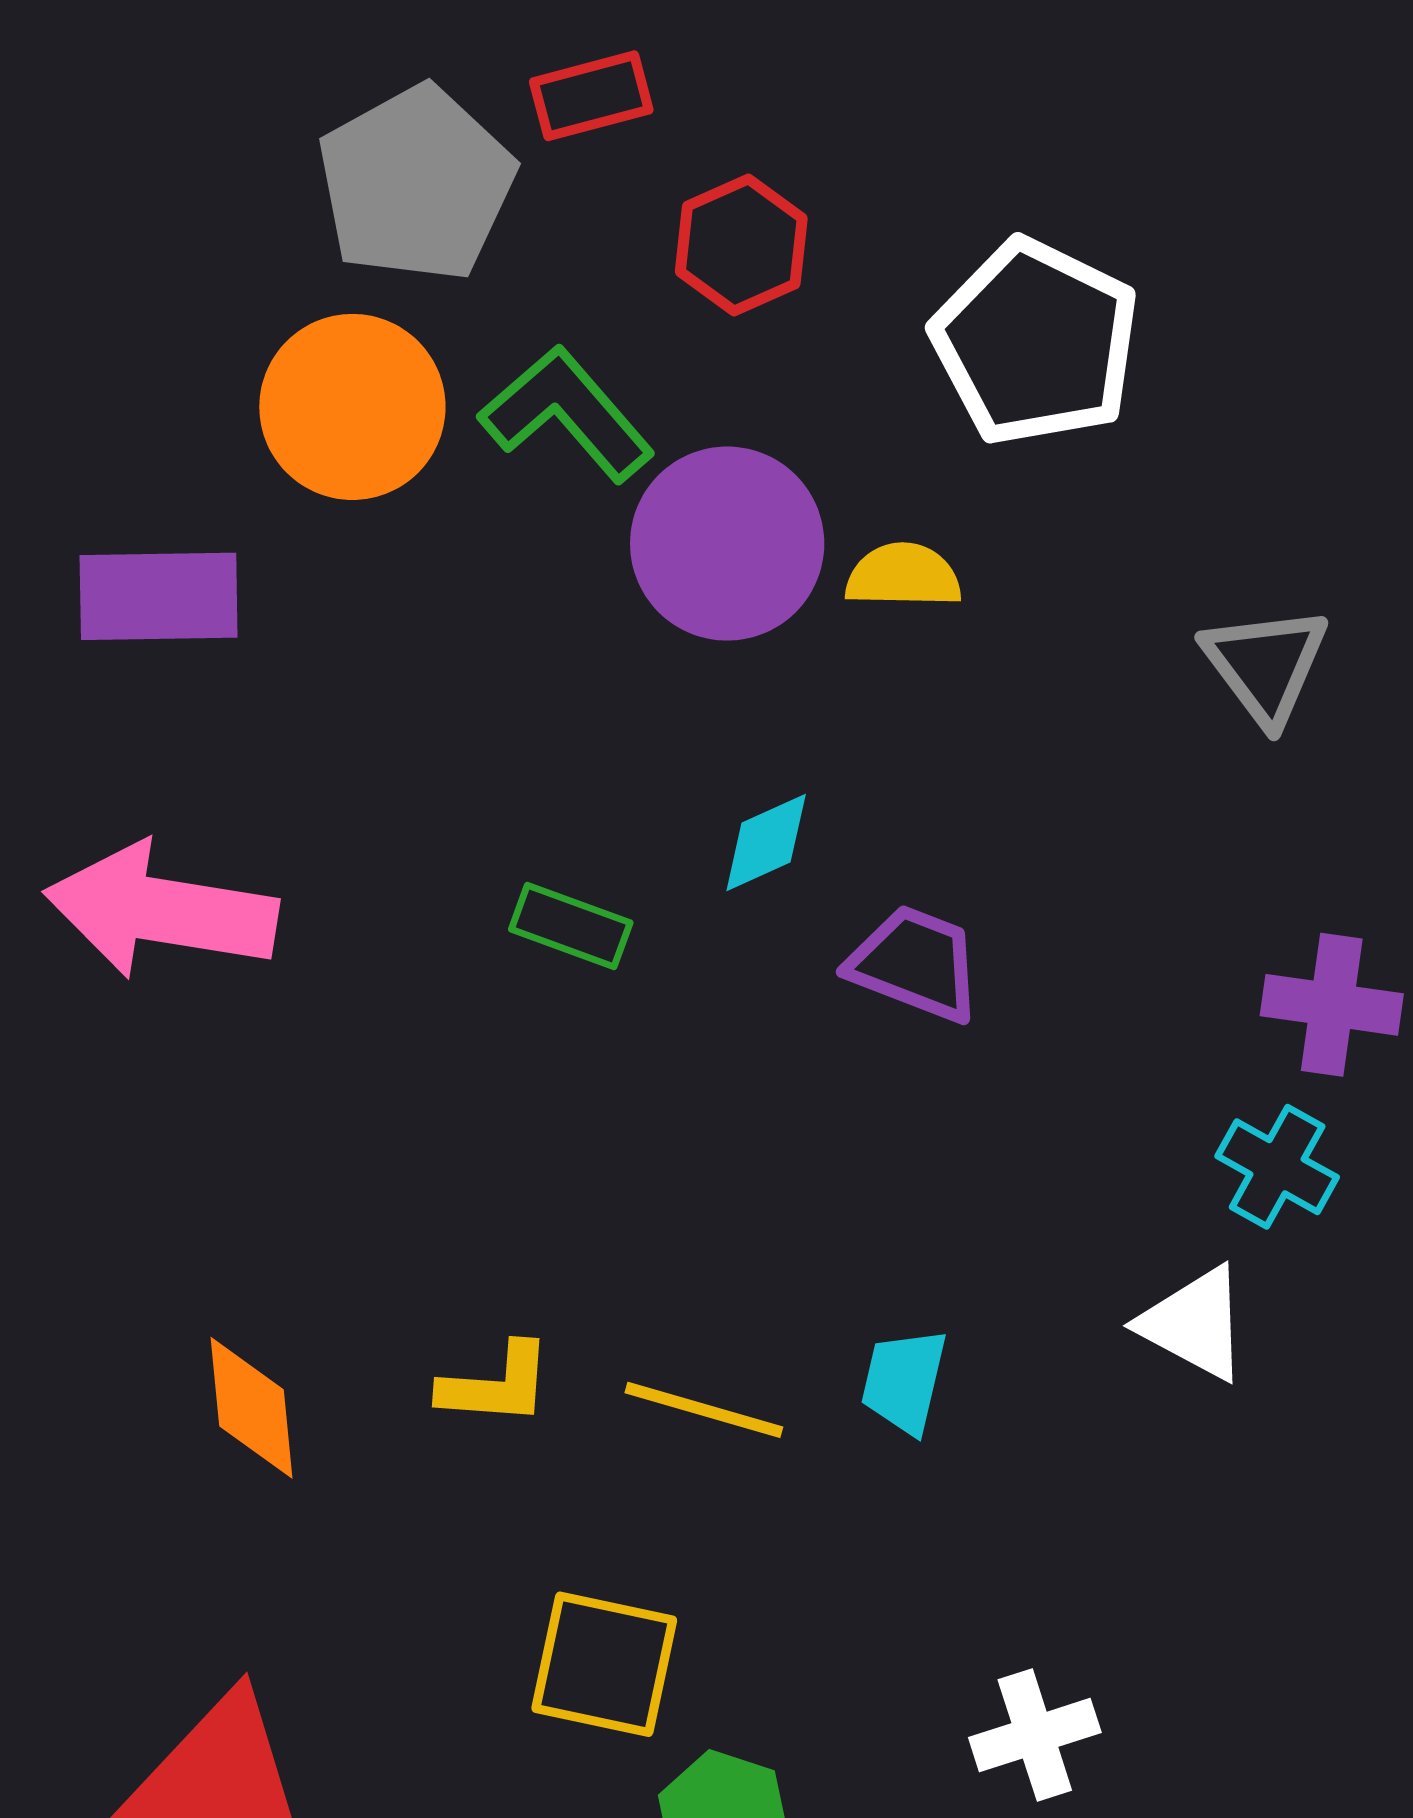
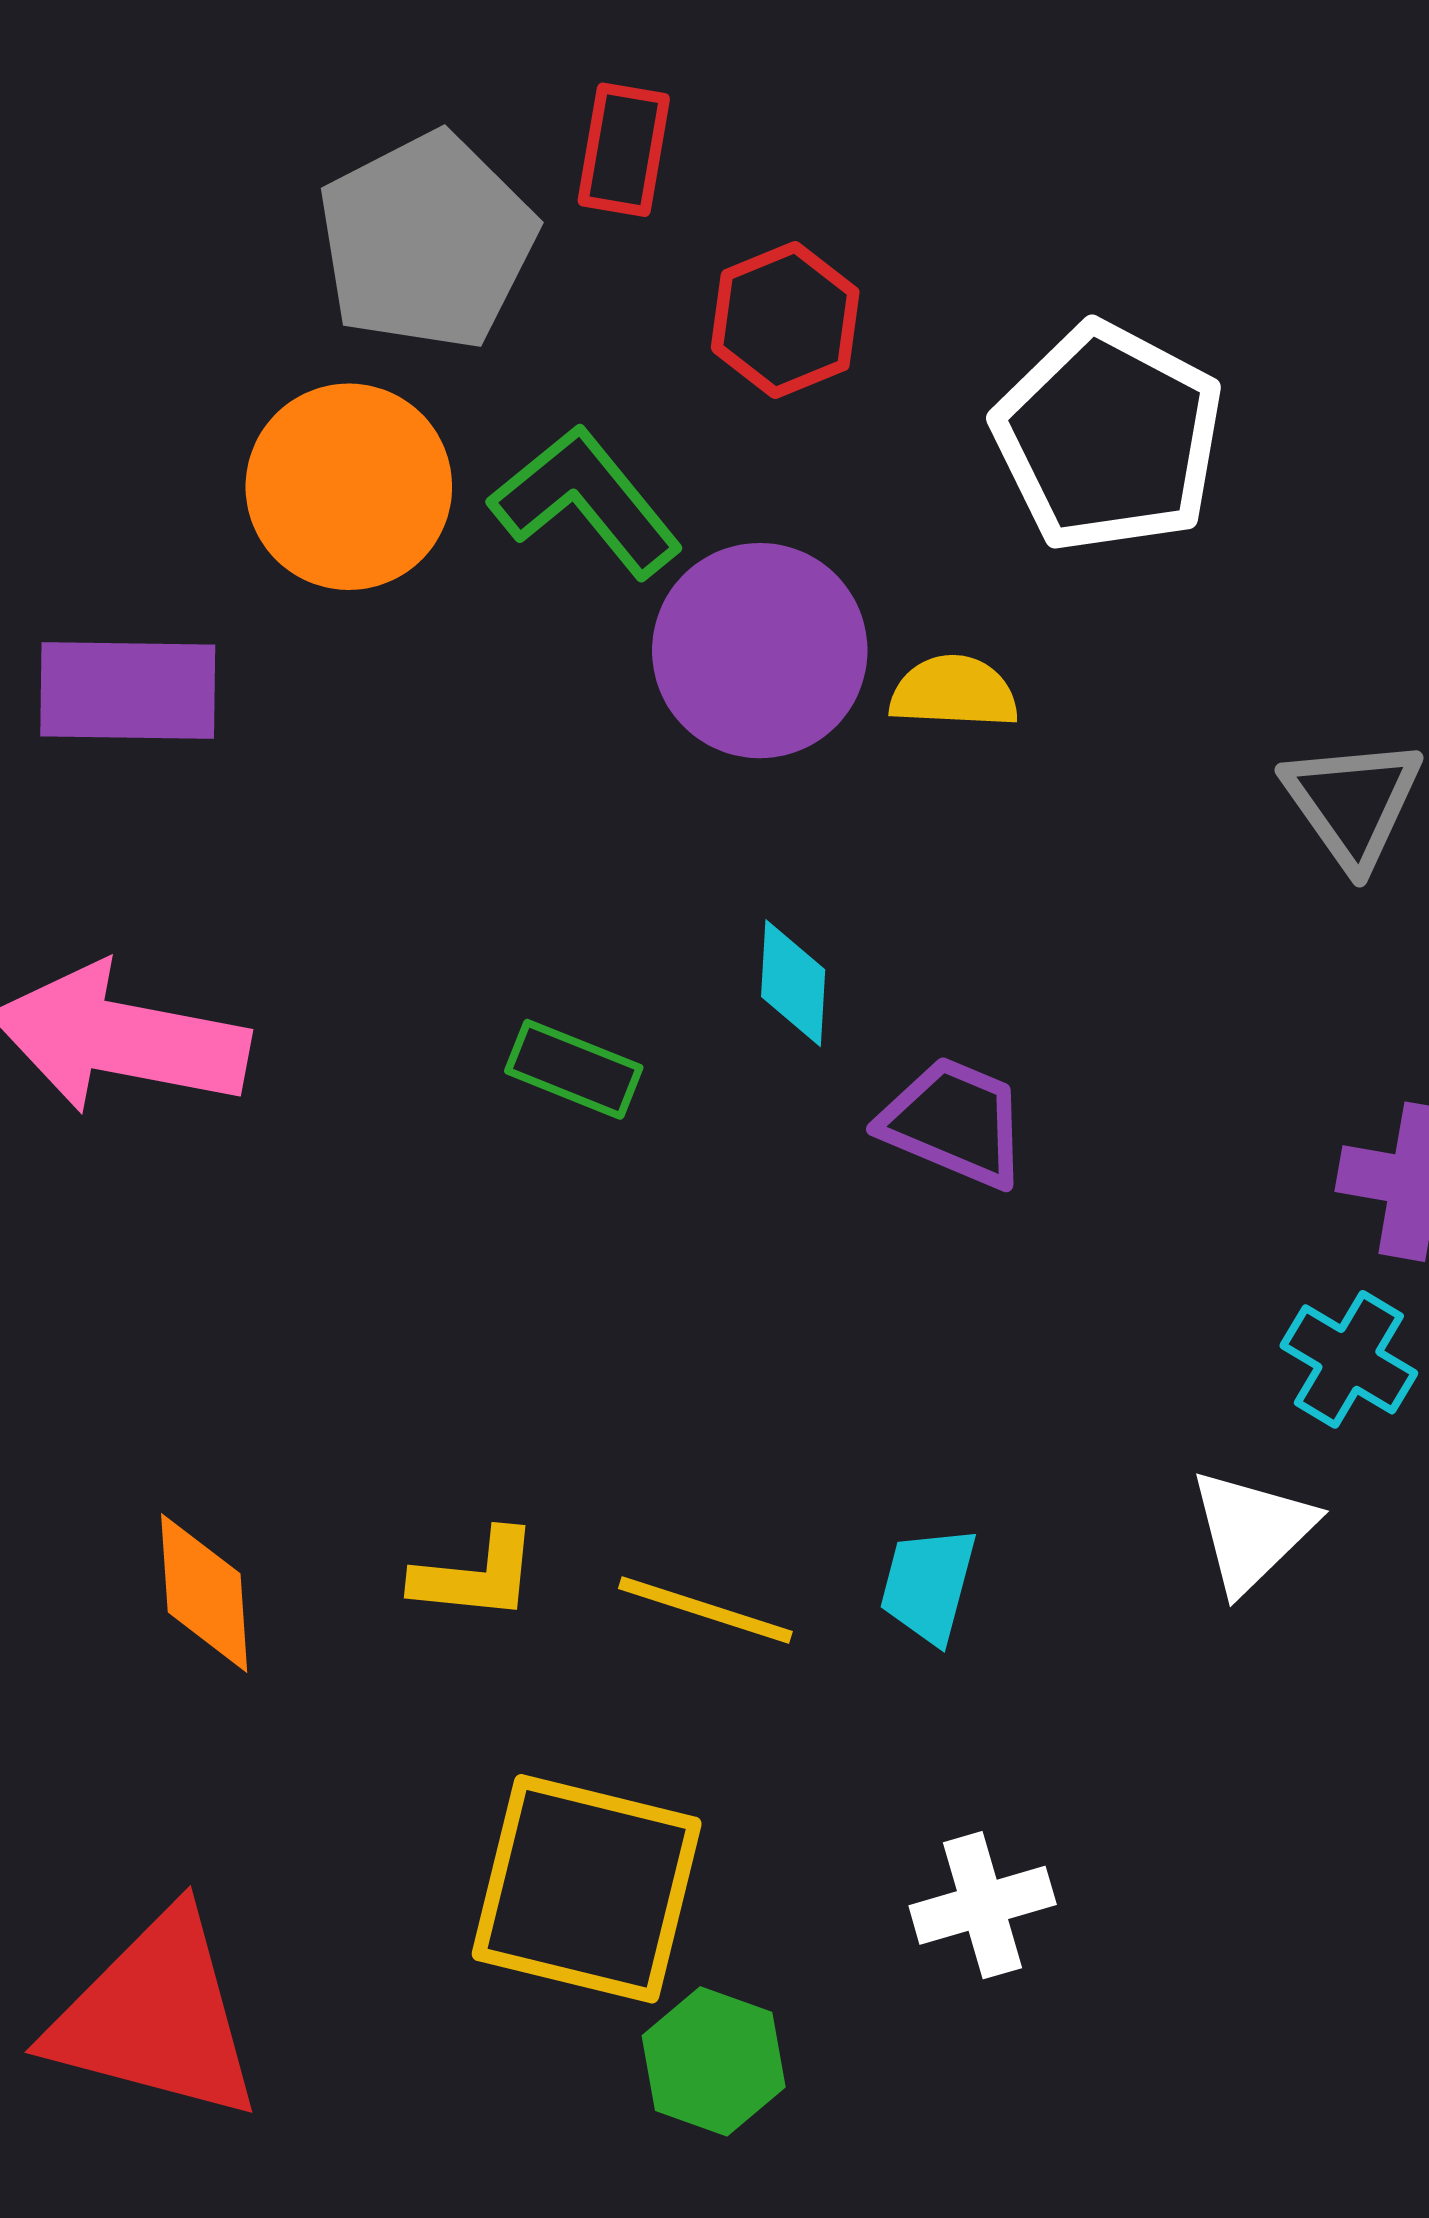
red rectangle: (591, 96) -> (624, 150), turned -67
cyan diamond: (766, 842) -> (793, 983), turned -64
white triangle: (1194, 1324) -> (1252, 1530), turned 46
yellow square: (604, 1664) -> (587, 1889), size x1.4
white cross: (1035, 1735) -> (983, 1905), moved

